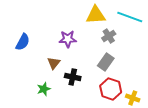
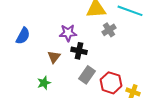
gray rectangle: (106, 62) -> (87, 75), moved
black cross: (73, 77) -> (79, 51), moved

